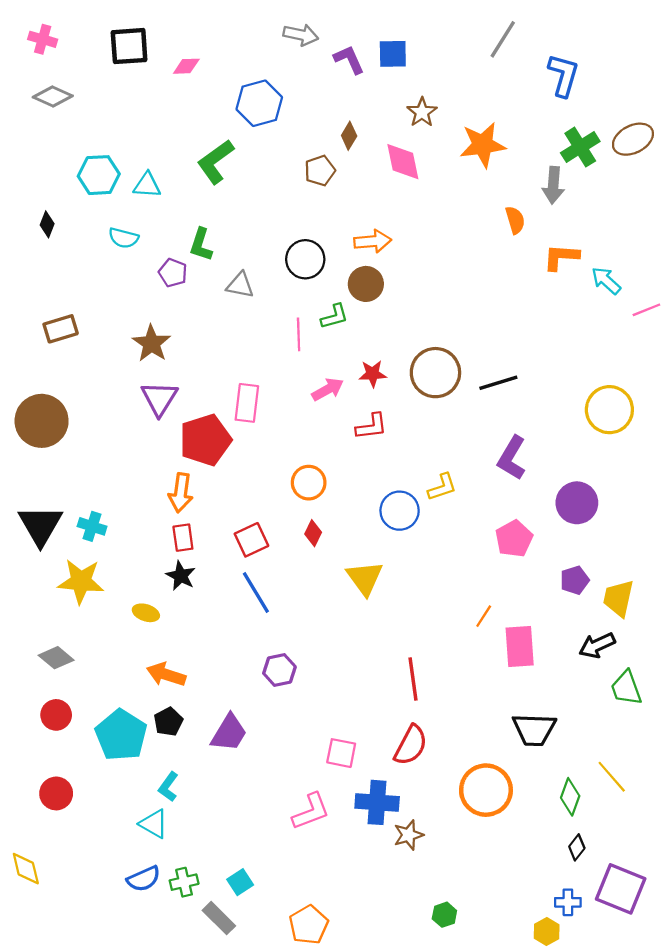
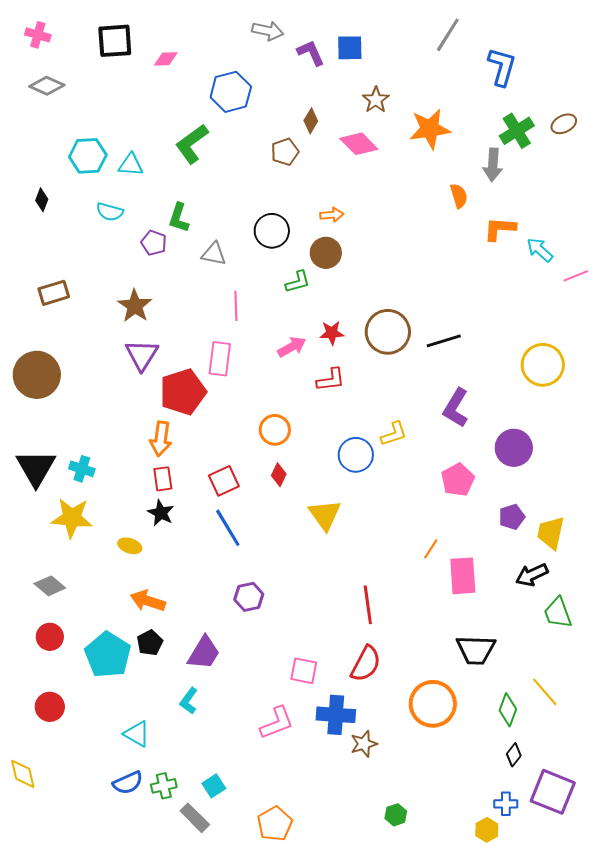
brown ellipse: (633, 139) -> (564, 124), size x0.7
pink diamond: (403, 162) -> (359, 144), turned -33
orange arrow: (373, 241) -> (332, 215), size x0.7
pink line: (299, 334) -> (236, 306), moved
cyan L-shape: (168, 787) -> (189, 701), moved

